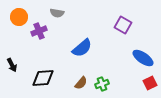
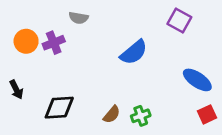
orange circle: (19, 17) -> (26, 41), moved
purple square: (123, 25) -> (179, 21), moved
blue semicircle: (82, 48) -> (134, 52), moved

